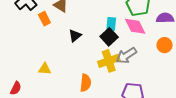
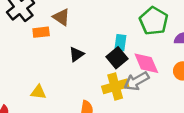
orange rectangle: (44, 19) -> (41, 32), turned -72
pink diamond: (135, 26) -> (146, 63), moved

